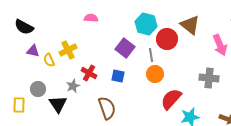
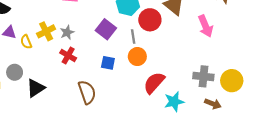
blue square: (118, 76) -> (108, 63), moved
gray cross: (209, 78) -> (203, 76), moved
gray star: (73, 86) -> (67, 32), moved
black triangle: (58, 104) -> (36, 88), turned 30

